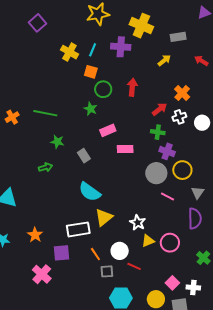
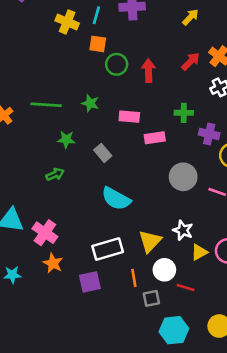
red arrow: (132, 87) -> (149, 70), moved
green star: (91, 109) -> (90, 103), moved
red arrow: (160, 109) -> (191, 61), moved
pink rectangle: (108, 130) -> (129, 117), turned 35
green cross: (158, 132) -> (184, 113), moved
gray circle: (156, 173) -> (183, 177), moved
yellow triangle: (104, 217) -> (150, 241), moved
orange line: (95, 254) -> (134, 278), turned 32
pink cross: (42, 274) -> (45, 233), moved

